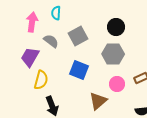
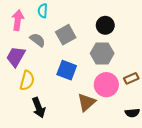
pink circle: (117, 84) -> (106, 85), size x1.5

